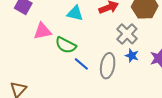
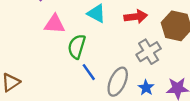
green semicircle: (66, 45) -> (77, 47), turned 65
blue star: (132, 56) -> (146, 88), moved

